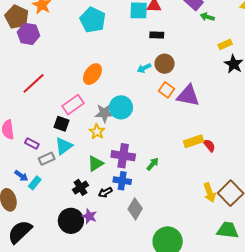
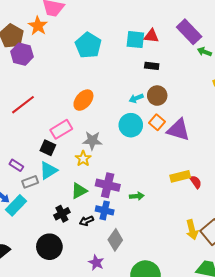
cyan circle: (121, 107) -> (131, 125), moved
green arrow: (153, 164) -> (137, 196), turned 40
cyan rectangle: (35, 183) -> (16, 205), size x1.5
purple star: (89, 216) -> (96, 263), moved

